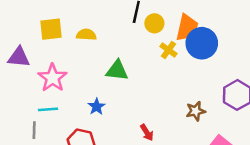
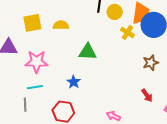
pink star: (52, 78) -> (37, 62), turned -30
brown star: (196, 111) -> (151, 63), moved
red arrow: (147, 133) -> (147, 95), moved

